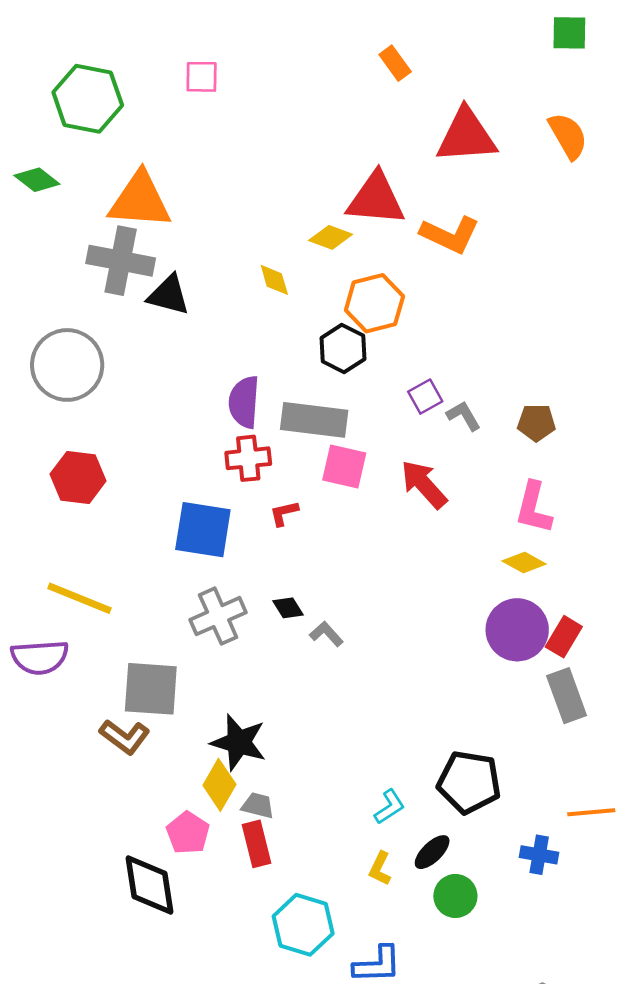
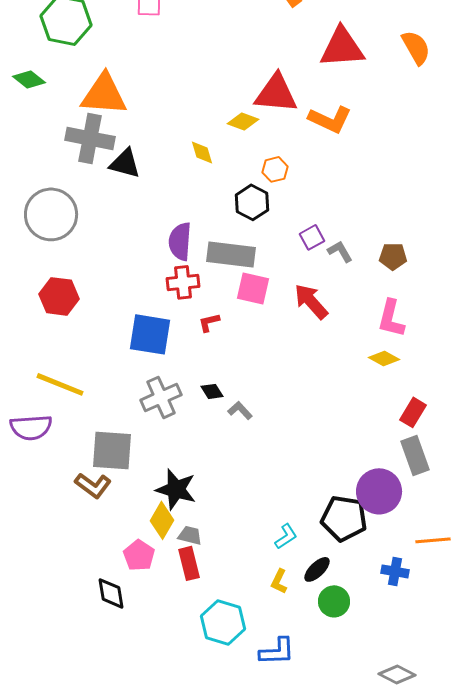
orange hexagon: (374, 303) -> (275, 169), size x0.6
purple circle: (517, 630) -> (379, 491), moved
black diamond: (149, 885) -> (111, 593), size x0.7

